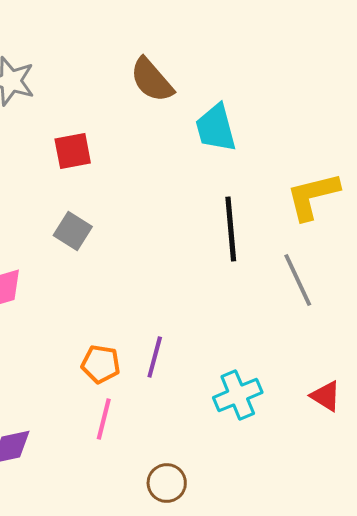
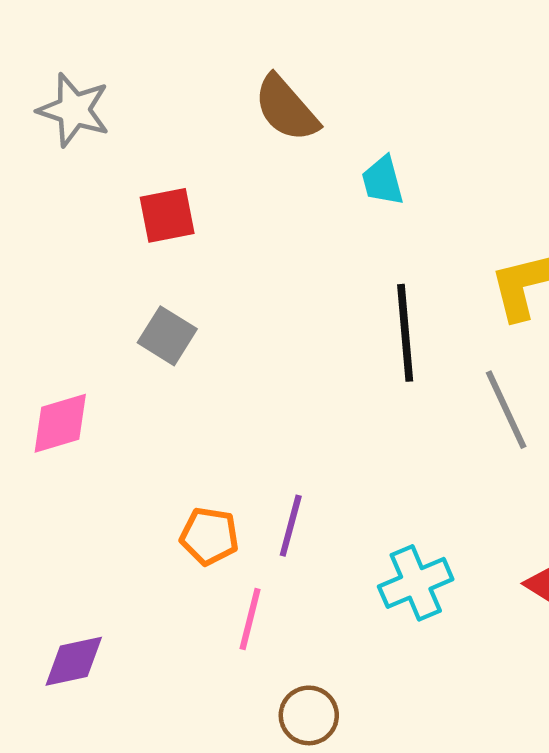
cyan trapezoid: (216, 128) -> (383, 181), size x0.7
pink line: (104, 419) -> (250, 619), moved

